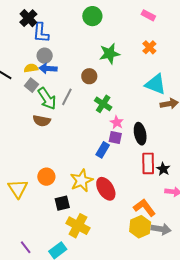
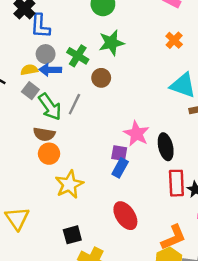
green star: (110, 54) -> (111, 43), moved
green cross: (103, 104) -> (78, 56), moved
pink star: (117, 122) -> (137, 134), size x1.5
purple square: (115, 137) -> (119, 153), moved
orange circle: (46, 177) -> (49, 154), moved
yellow star: (82, 181) -> (69, 184), moved
orange L-shape: (144, 208) -> (173, 237), turned 105

